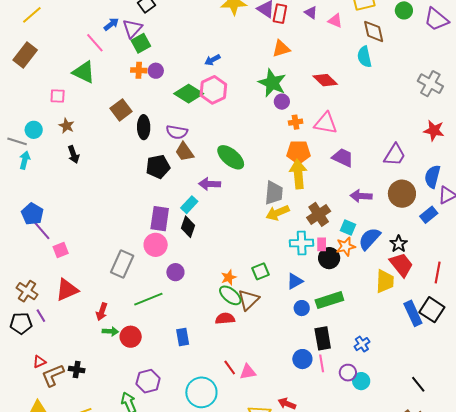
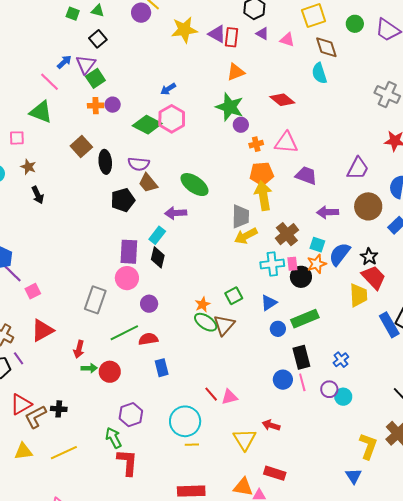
red semicircle: (225, 319) -> (148, 339), moved
red triangle: (39, 362) -> (21, 404), size x1.6

